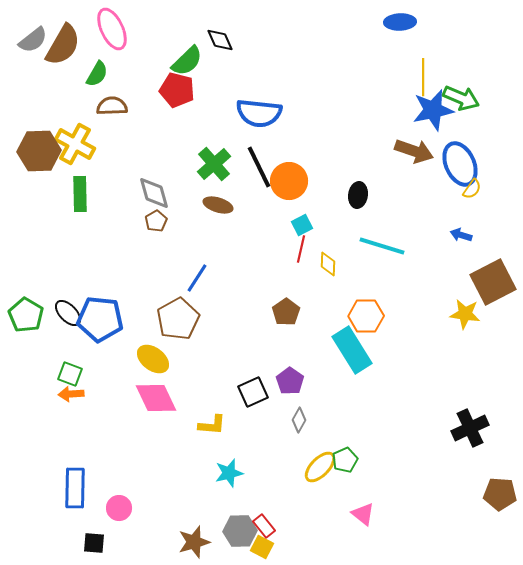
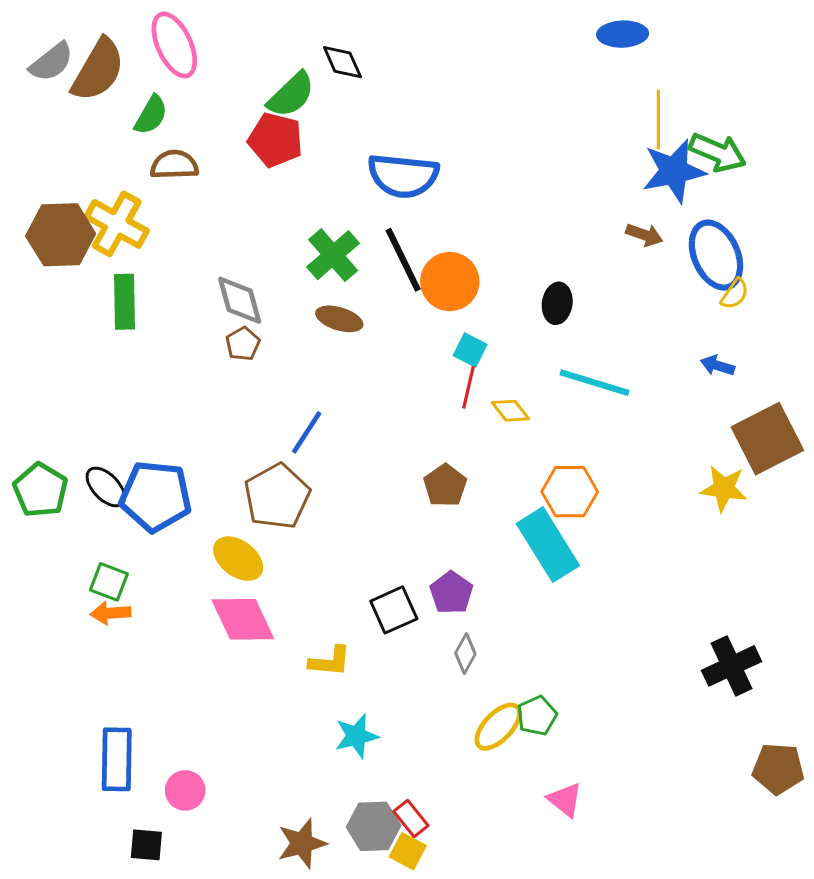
brown arrow: (414, 151) -> (644, 235), size x0.6
cyan square: (302, 225) -> (470, 350), turned -35
yellow diamond: (328, 264) -> (511, 411), turned -40

